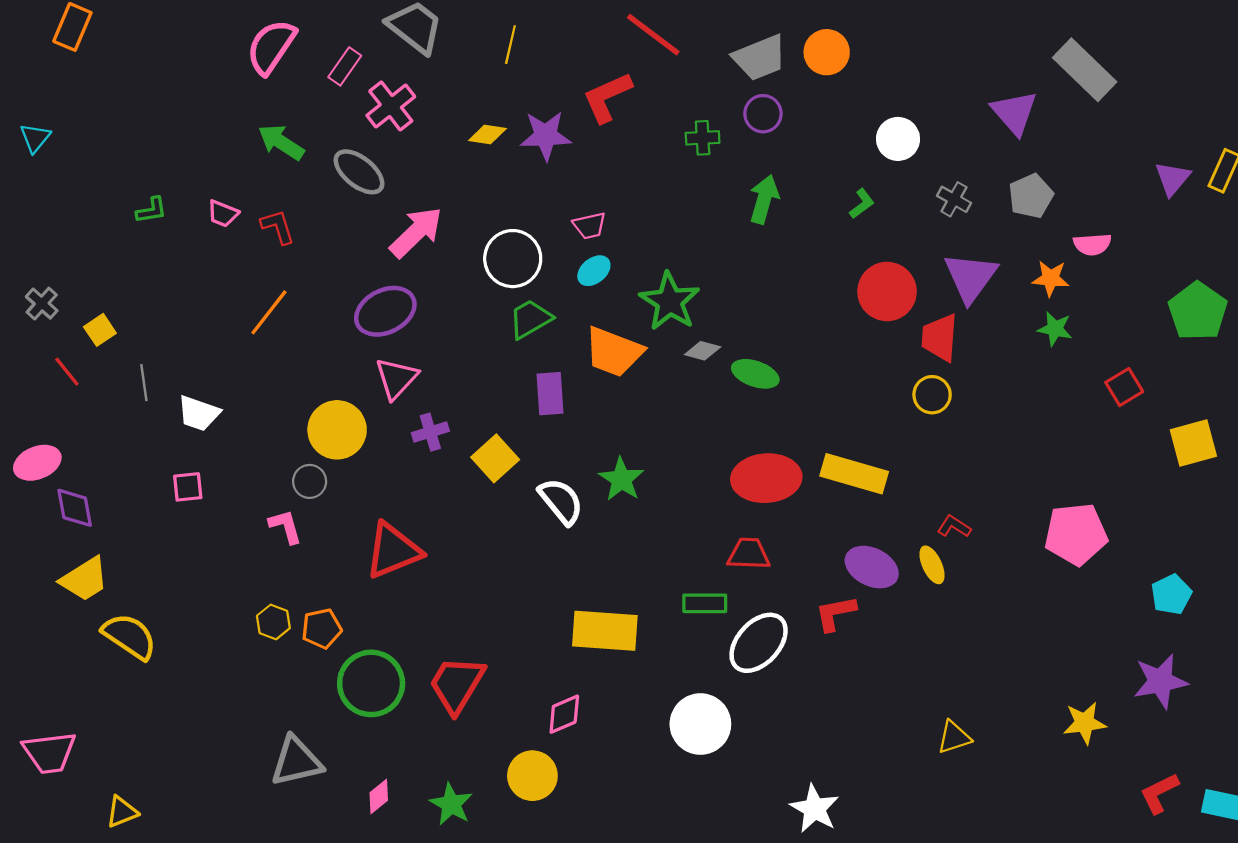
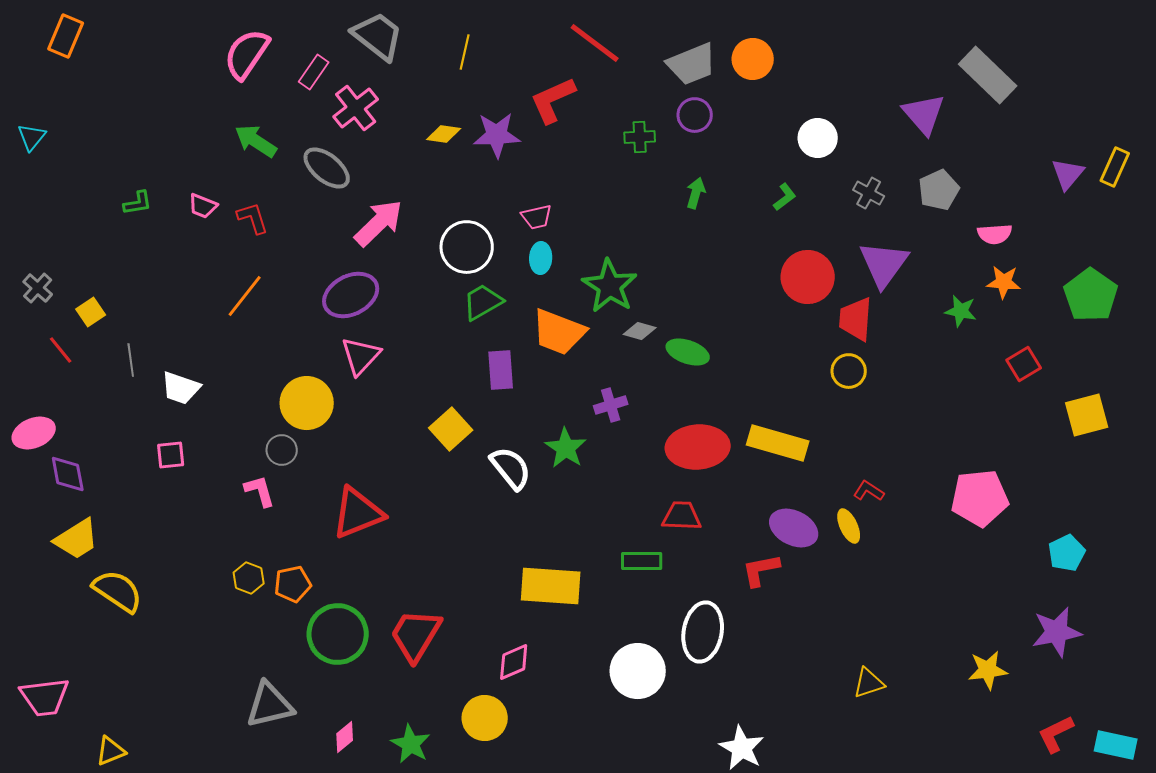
green arrow: (764, 199) -> (696, 193), size x0.7
cyan ellipse: (594, 271) -> (541, 258), turned -48
orange star: (1051, 278) -> (1004, 282), moved
purple cross: (430, 432) -> (611, 405), moved
white ellipse: (759, 643) -> (703, 632), moved, turned -32

